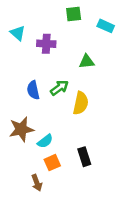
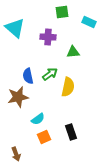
cyan triangle: (18, 33) -> (15, 28), size x1.5
purple cross: (46, 44) -> (48, 37), moved
brown star: (21, 129) -> (18, 97), moved
brown arrow: (37, 183) -> (16, 154), moved

